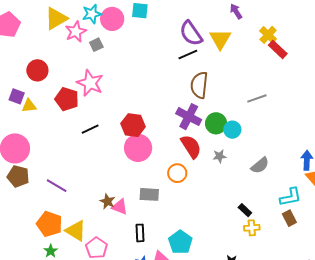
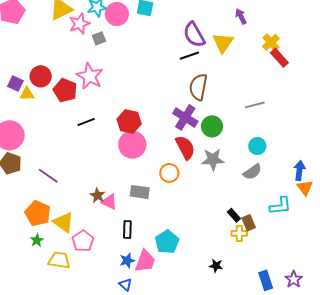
red circle: (37, 70) -> (41, 76), moved
cyan circle: (232, 130) -> (257, 146), moved
gray star: (220, 156) -> (213, 159), size x1.6
brown rectangle: (289, 218) -> (249, 223), moved

